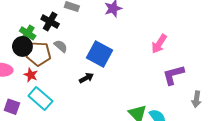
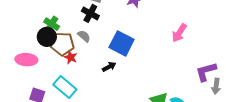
black cross: (50, 22) -> (90, 13), moved
red star: (31, 75) -> (71, 57), moved
purple L-shape: (173, 75) -> (206, 72), moved

